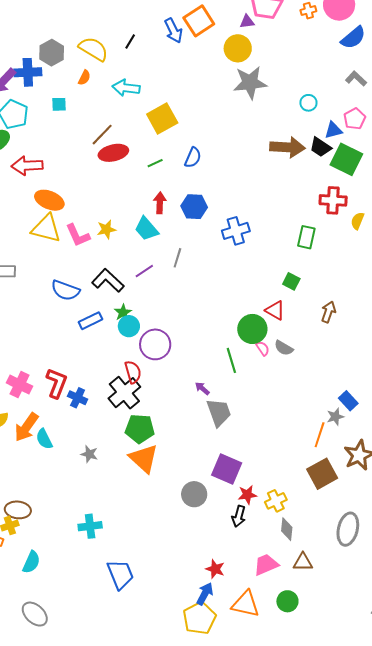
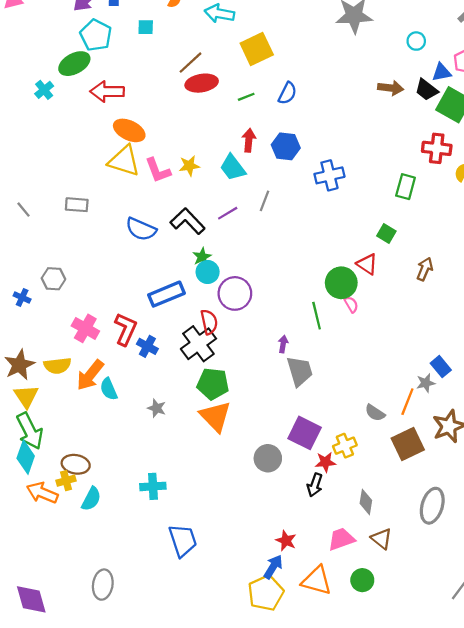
brown arrow: (287, 147) -> (391, 88), size x0.7
blue rectangle: (90, 321) -> (166, 294), moved, size x1.4
gray semicircle: (284, 348) -> (375, 413), moved
purple arrow: (202, 388) -> (283, 344), turned 56
yellow cross: (276, 501) -> (345, 446), moved
cyan semicircle: (31, 562) -> (91, 499), moved
brown triangle: (303, 562) -> (381, 539), turned 35
gray ellipse: (35, 614) -> (103, 585), moved, turned 52

